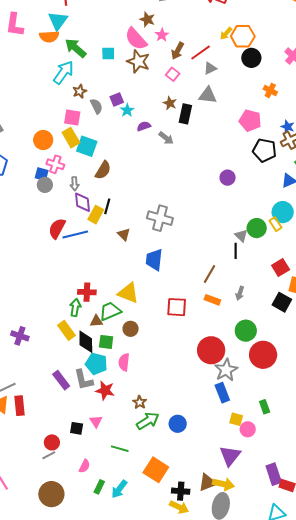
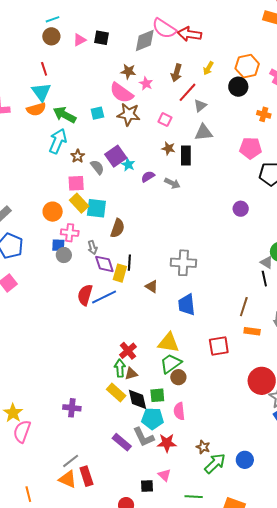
orange hexagon: (243, 36) -> (247, 66), moved
brown arrow: (178, 51) -> (176, 73), moved
purple square: (117, 99) -> (116, 156), size x1.5
red cross: (87, 292) -> (128, 351), turned -30
green trapezoid: (110, 311) -> (171, 364), moved
brown triangle: (96, 321) -> (131, 374), moved

